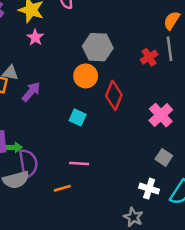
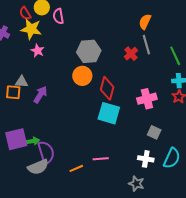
pink cross: (161, 115) -> (147, 99), turned 36
cyan square: (78, 117) -> (109, 113), moved, size x1.6
pink line: (79, 163) -> (101, 159), moved

